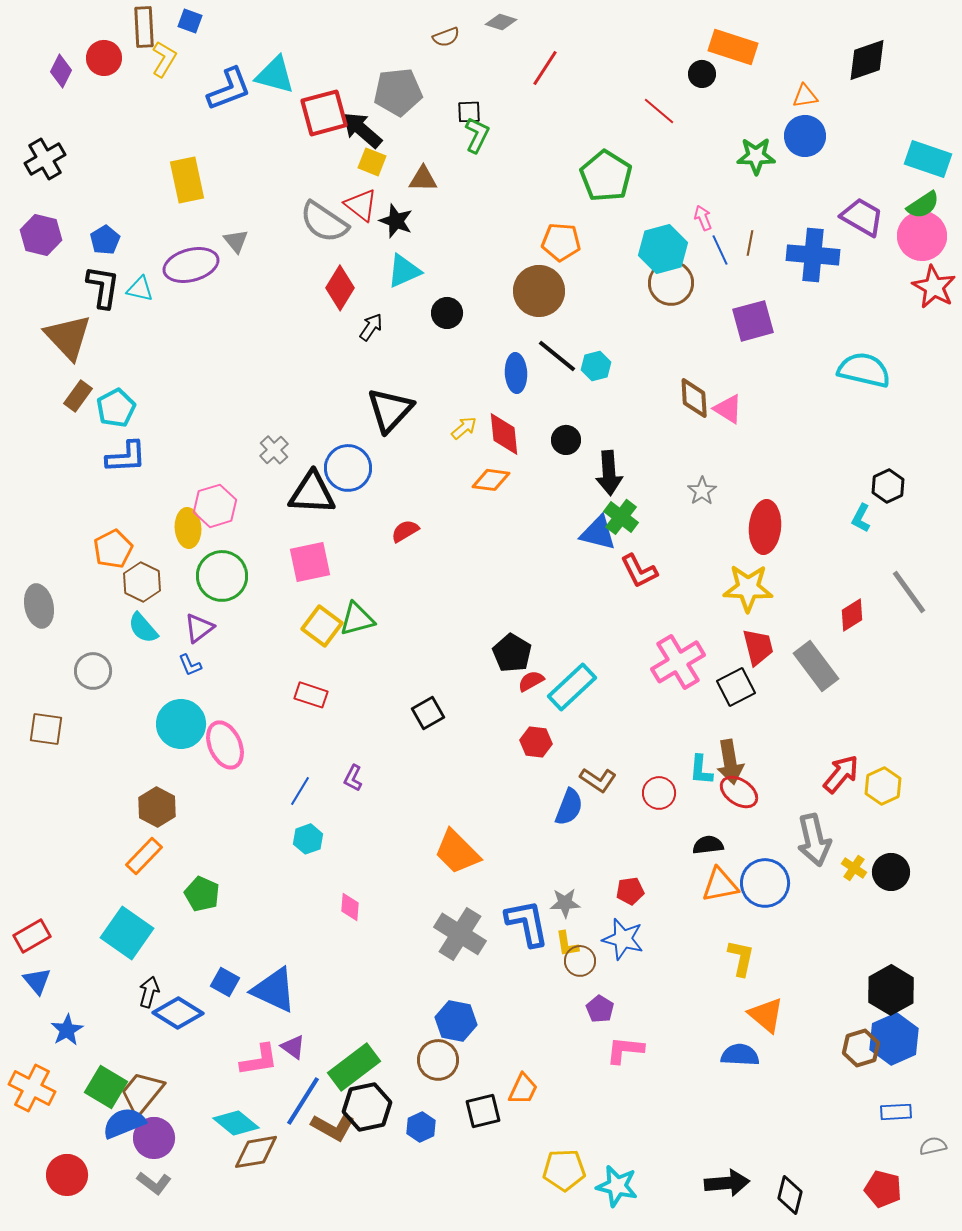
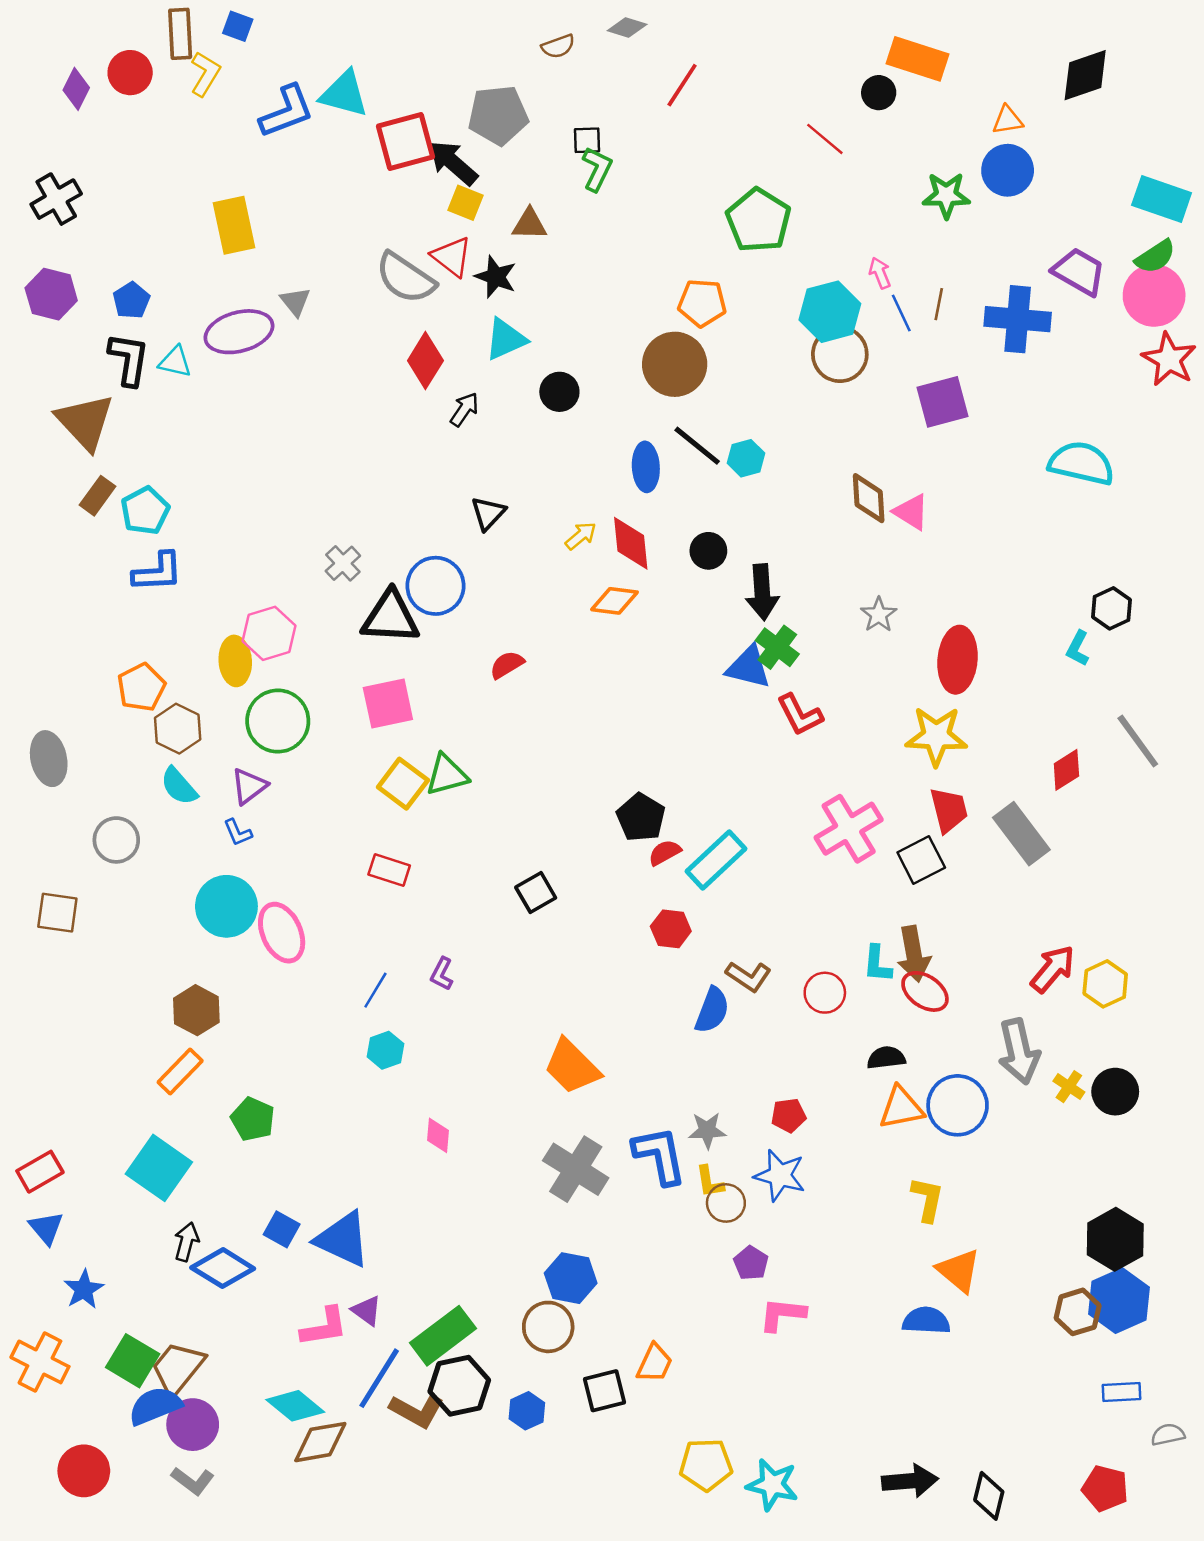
black triangle: (390, 410) -> (488, 513), size x0.6

